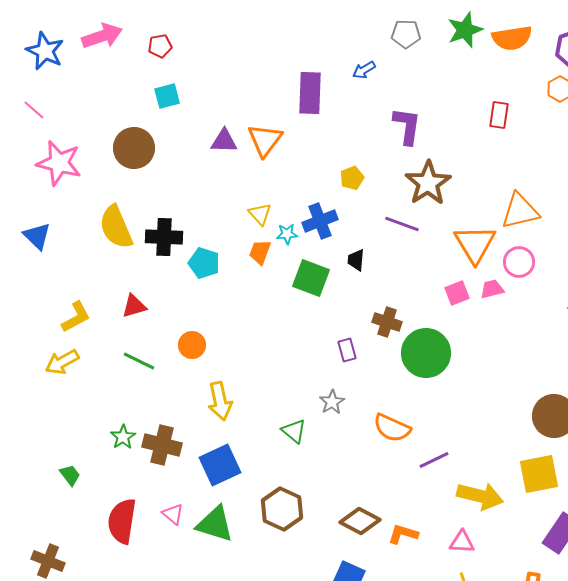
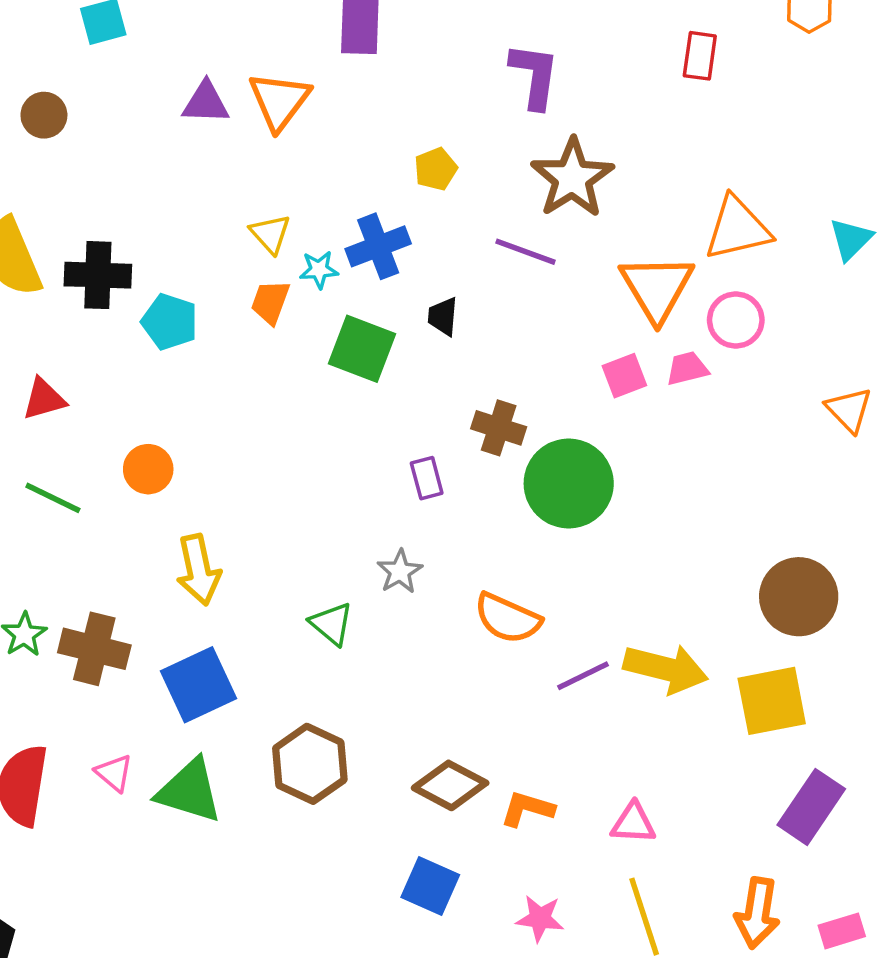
brown circle: (134, 148) -> (44, 115), size x0.6
yellow arrow: (480, 496) -> (666, 669), moved

